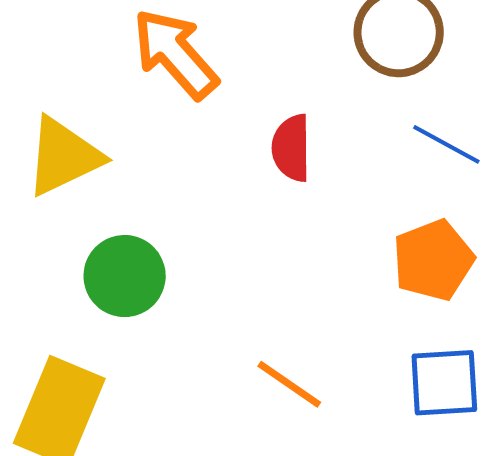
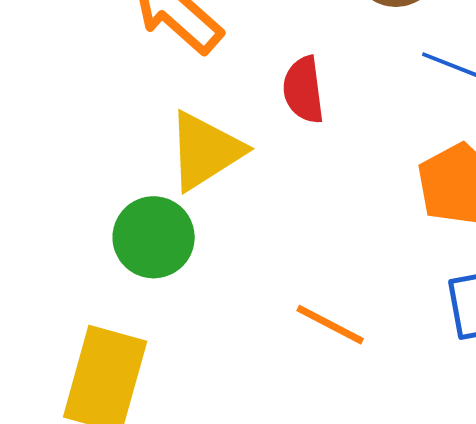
yellow triangle: (64, 156) -> (205, 151), moved

